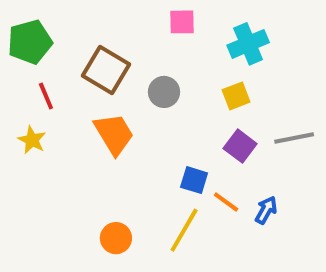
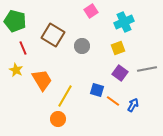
pink square: (182, 22) -> (91, 11), turned -32
green pentagon: (30, 42) -> (15, 21), turned 30
orange trapezoid: (114, 134) -> (42, 80), moved
yellow line: (184, 230) -> (65, 96), moved

